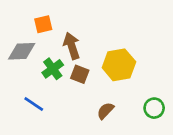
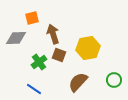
green cross: (53, 69) -> (39, 62), moved
blue line: (34, 104) -> (34, 89), moved
brown semicircle: (105, 111) -> (78, 82), size x1.5

